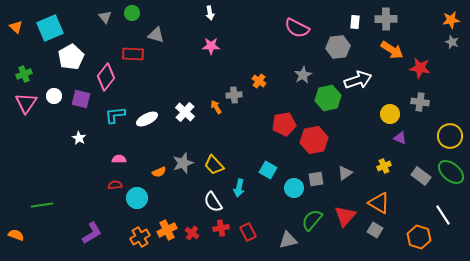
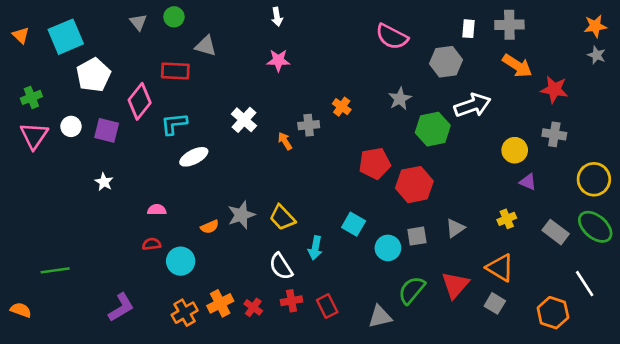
white cross: (185, 112) -> (244, 120), moved
cyan L-shape: (115, 115) -> (174, 124), moved

